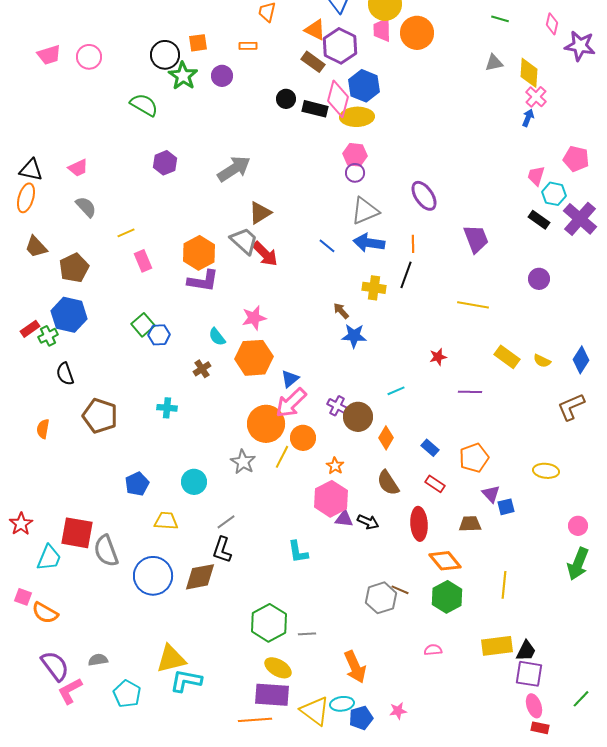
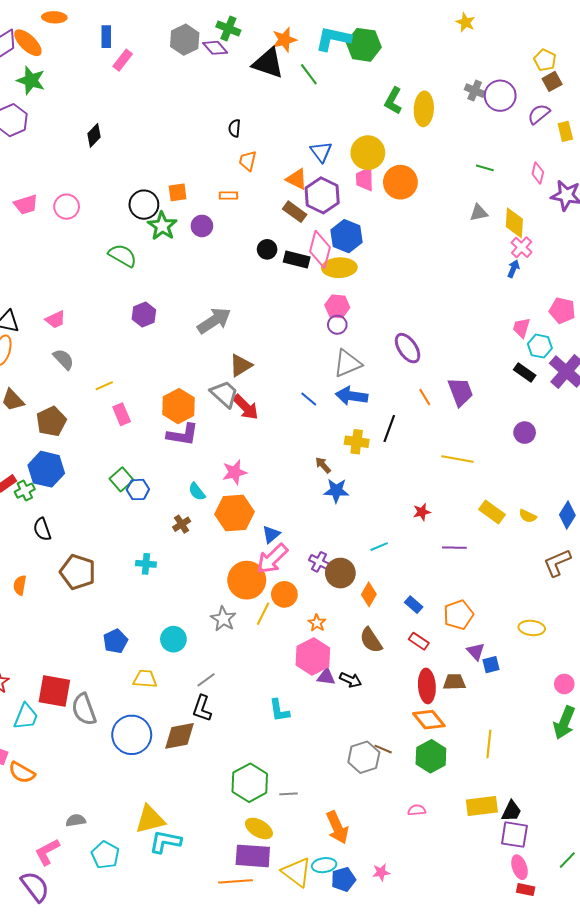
orange line: (413, 244) -> (425, 397), moved, turned -30
red ellipse: (419, 524) -> (427, 686), moved
purple semicircle: (55, 666) -> (35, 886), moved

